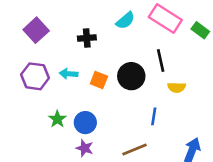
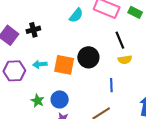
black cross: (87, 38) -> (33, 30), moved
black line: (161, 60) -> (120, 40), moved
orange square: (99, 80) -> (64, 65), size x1.5

